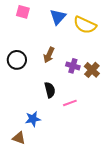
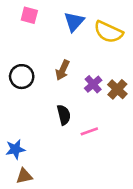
purple cross: (73, 66) -> (93, 84), turned 32
blue star: (33, 119) -> (15, 149), moved
brown triangle: (19, 138) -> (24, 176), turned -32

